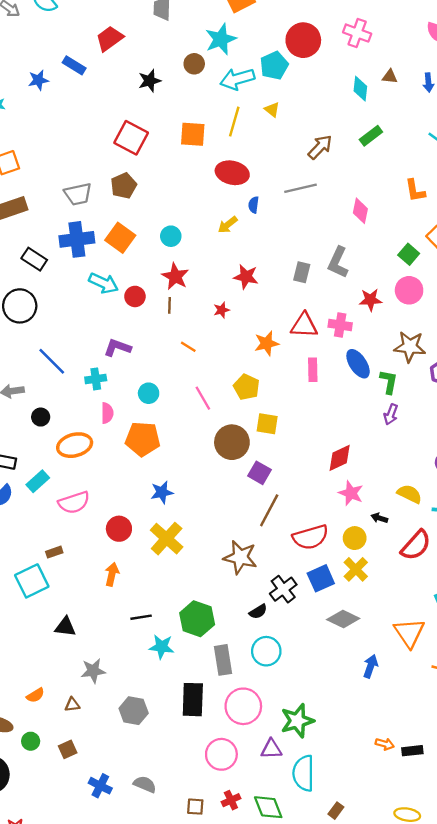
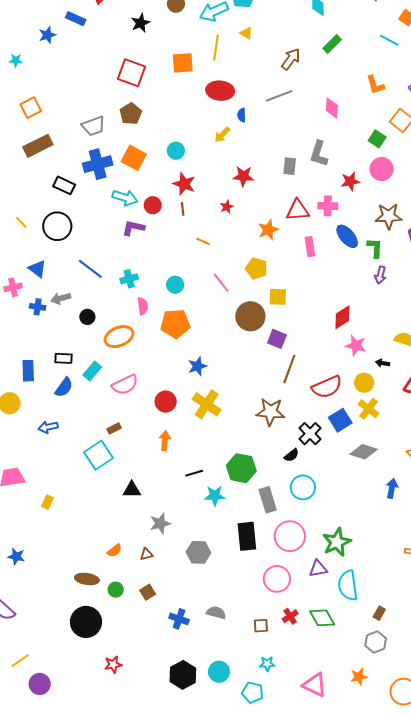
purple L-shape: (117, 348) -> (133, 228), moved

